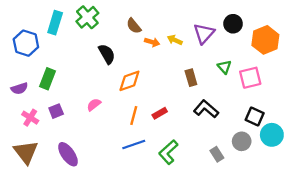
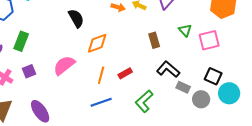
pink semicircle: (94, 105) -> (64, 65), size x1.6
green L-shape: (168, 152) -> (144, 101), moved
gray rectangle: (217, 154) -> (183, 87), moved, turned -32

